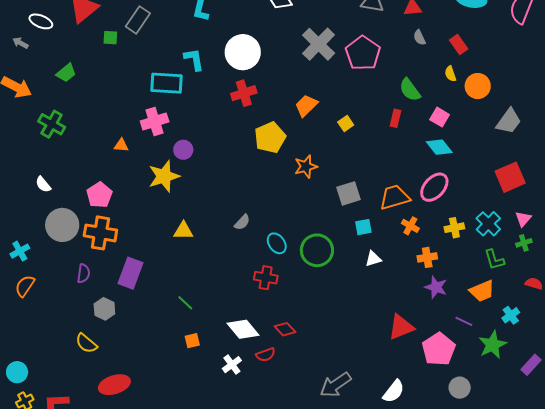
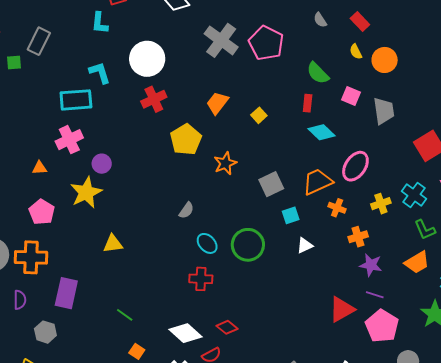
gray trapezoid: (509, 121) -> (384, 111), moved, turned -36
cyan diamond: (439, 147) -> (321, 132), moved
pink pentagon: (99, 195) -> (42, 212), moved
gray semicircle: (242, 222) -> (186, 210), moved
purple line: (464, 321) -> (375, 295), moved
orange square: (192, 341) -> (137, 351), turned -35

